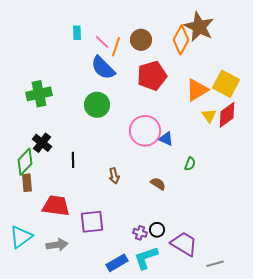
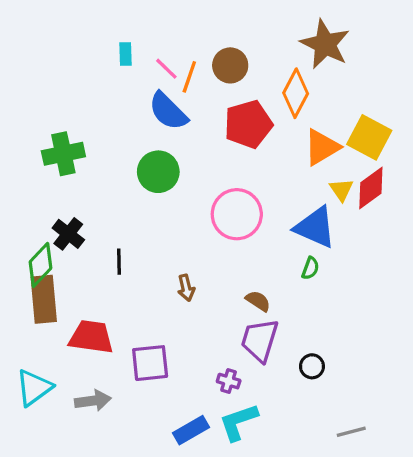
orange diamond: (181, 40) -> (296, 93), moved
blue triangle: (166, 139) -> (315, 227), moved, size x1.8
brown rectangle: (27, 183) -> (44, 299), size x1.6
black circle: (157, 230) -> (312, 366), moved
purple trapezoid: (184, 244) -> (260, 340), moved, turned -104

